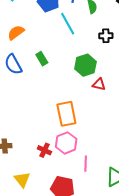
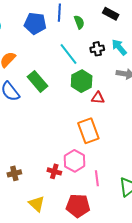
cyan line: (68, 24) -> (69, 54), moved
green rectangle: (42, 59) -> (37, 81), size x1.5
orange rectangle: (66, 114) -> (88, 131), moved

